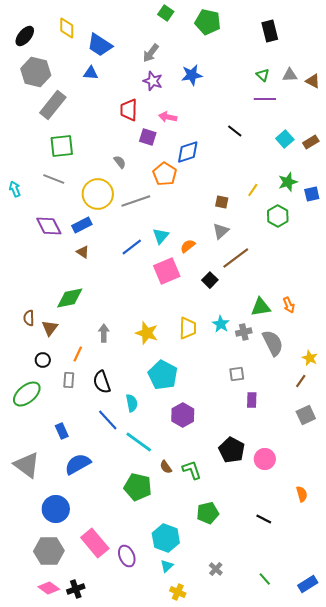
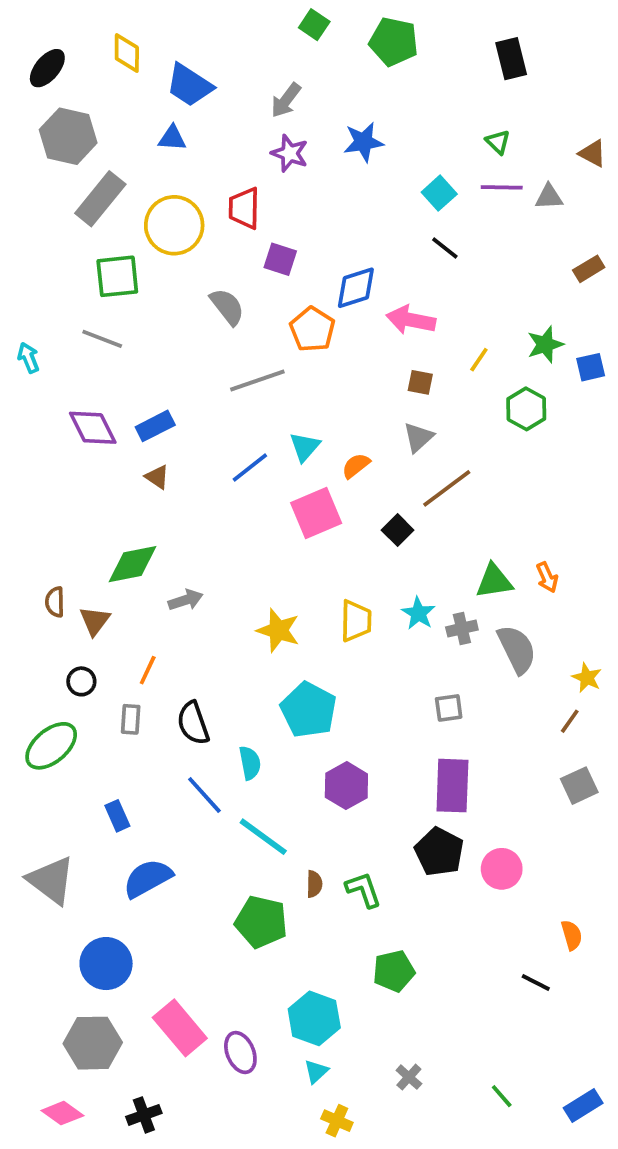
gray triangle: (290, 75) -> (549, 197), moved
pink arrow: (168, 117) -> (411, 320), moved, size x1.4
cyan square: (285, 139) -> (439, 193), moved
gray semicircle: (120, 162) -> (227, 307), size x1.5
yellow circle: (98, 194) -> (174, 225), moved
gray arrow: (104, 333) -> (186, 600), moved, turned 72
purple rectangle: (252, 400) -> (452, 786), moved, size x1.8
brown semicircle: (166, 467) -> (314, 884), turned -144
black line: (264, 519) -> (536, 982), moved
pink diamond: (49, 588) -> (62, 1113), moved

